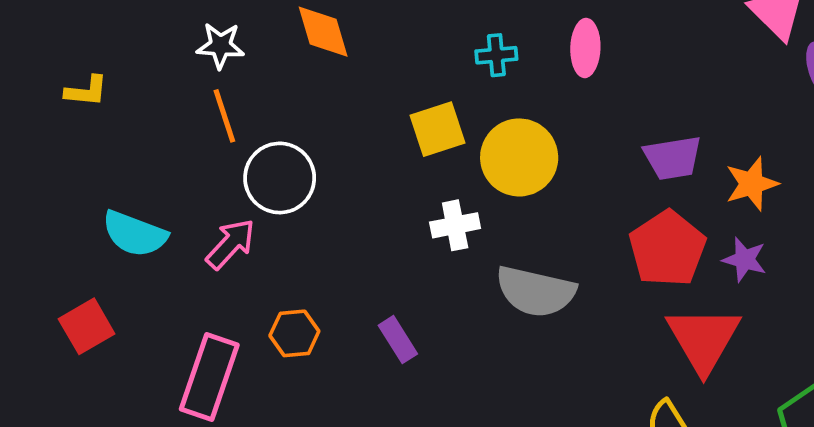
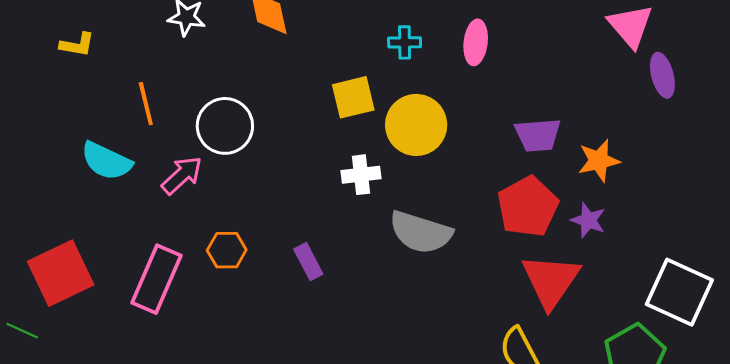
orange line: (224, 116) -> (146, 104), moved
red square: (87, 326) -> (61, 273), moved, size x1.5

